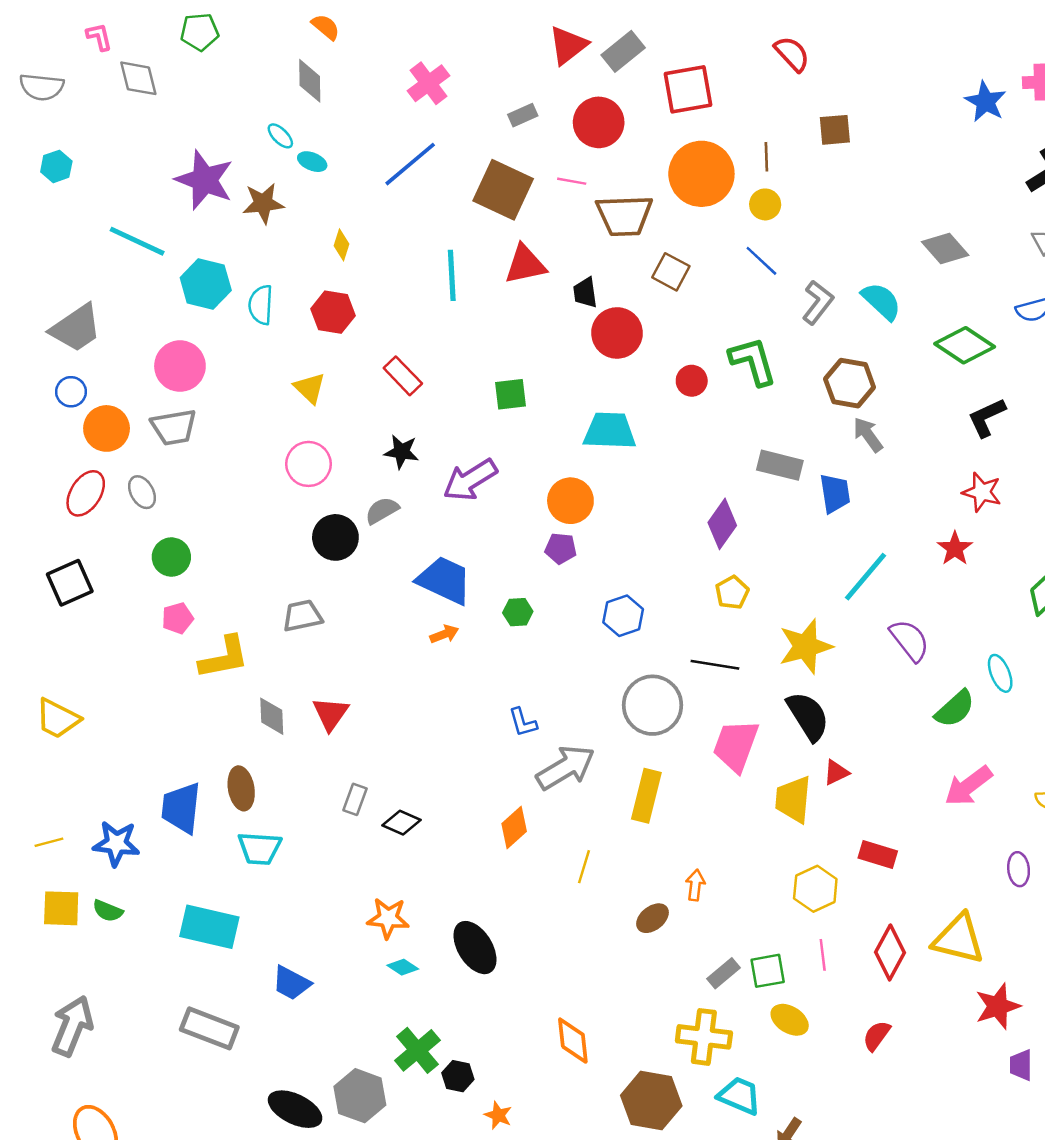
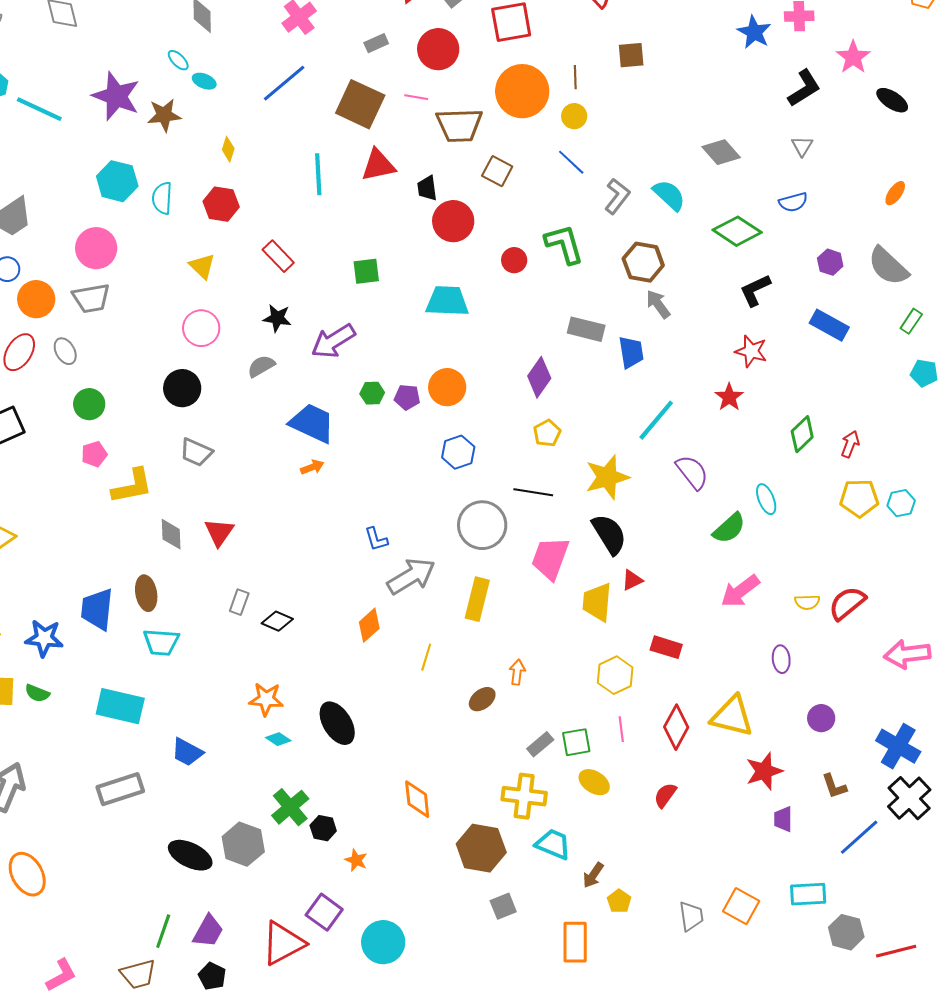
cyan line: (137, 241) -> (39, 109), moved
orange circle: (570, 501) -> (447, 387), moved
black circle: (335, 537) -> (182, 388), moved
green hexagon: (518, 612) -> (372, 393), moved
gray trapezoid: (302, 616) -> (196, 452), turned -144
gray rectangle: (209, 1028) -> (120, 789), turned -39

